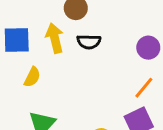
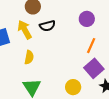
yellow semicircle: (32, 77) -> (29, 57), moved

